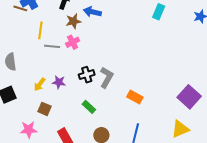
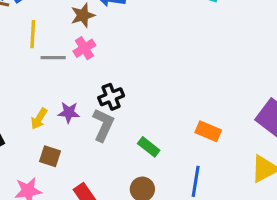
gray L-shape: (107, 77) -> (103, 125), moved
orange rectangle: (135, 97) -> (208, 131), moved
green rectangle: (89, 107) -> (149, 147), moved

